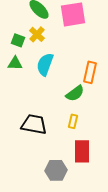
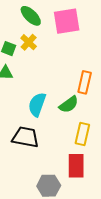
cyan semicircle: (45, 64) -> (37, 104), moved
yellow rectangle: (73, 121) -> (82, 134), moved, size x1.5

